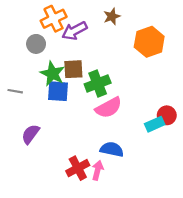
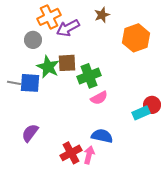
blue square: (58, 91) -> (30, 83), moved
pink semicircle: (109, 108) -> (99, 98), size x0.7
purple semicircle: (31, 134) -> (30, 133), moved

